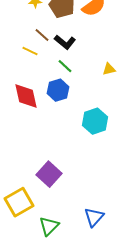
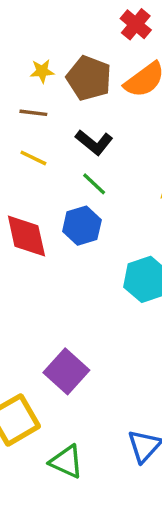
brown line: (42, 35) -> (33, 113), moved, turned -35
green triangle: (49, 226) -> (66, 462), turned -50

